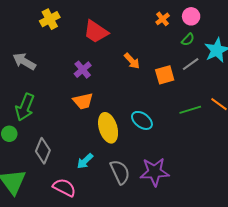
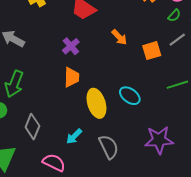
orange trapezoid: (83, 101) -> (72, 77), turned -75
purple star: (155, 172) -> (159, 140), moved

